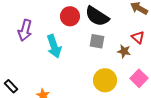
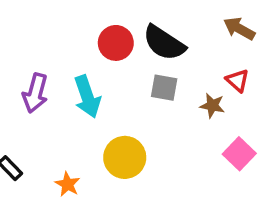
purple arrow: (25, 30) -> (35, 93), moved
yellow circle: (105, 80) -> (125, 157), moved

